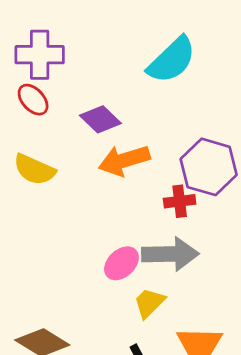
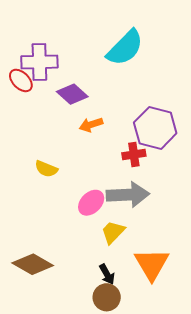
purple cross: (40, 55) -> (39, 62), moved
orange arrow: (124, 160) -> (91, 125), size x0.6
yellow semicircle: (34, 170) -> (46, 169), moved, size x0.7

